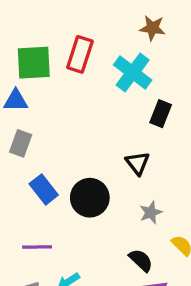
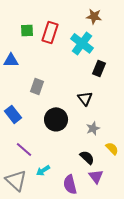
green square: (34, 63) -> (27, 30), moved, size x0.6
gray rectangle: (21, 143) -> (37, 86), moved
blue rectangle: (44, 189) -> (13, 114), moved
purple line: (37, 247) -> (24, 149), turned 42

